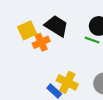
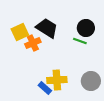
yellow cross: (67, 82) -> (57, 80), turned -30

